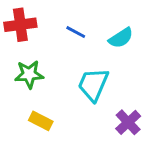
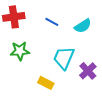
yellow rectangle: (41, 121) -> (46, 83), moved
purple cross: (128, 122) -> (88, 71), moved

